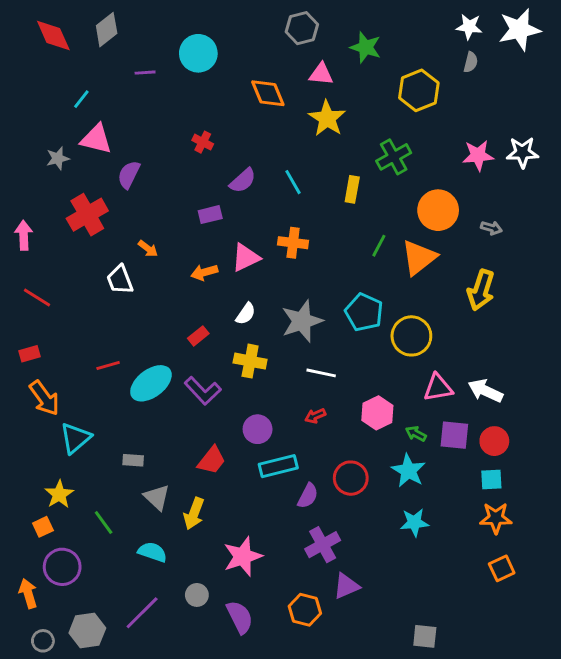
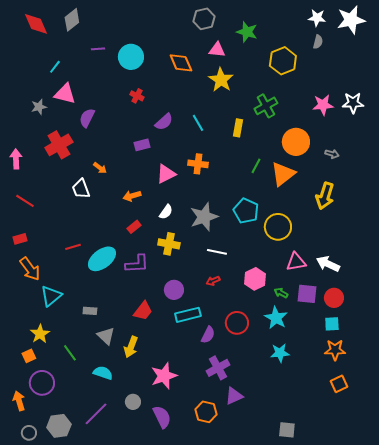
cyan circle: (198, 53) -> (131, 57), moved
orange arrow: (204, 272) -> (132, 196), moved
purple L-shape: (203, 391) -> (137, 264), turned -50

